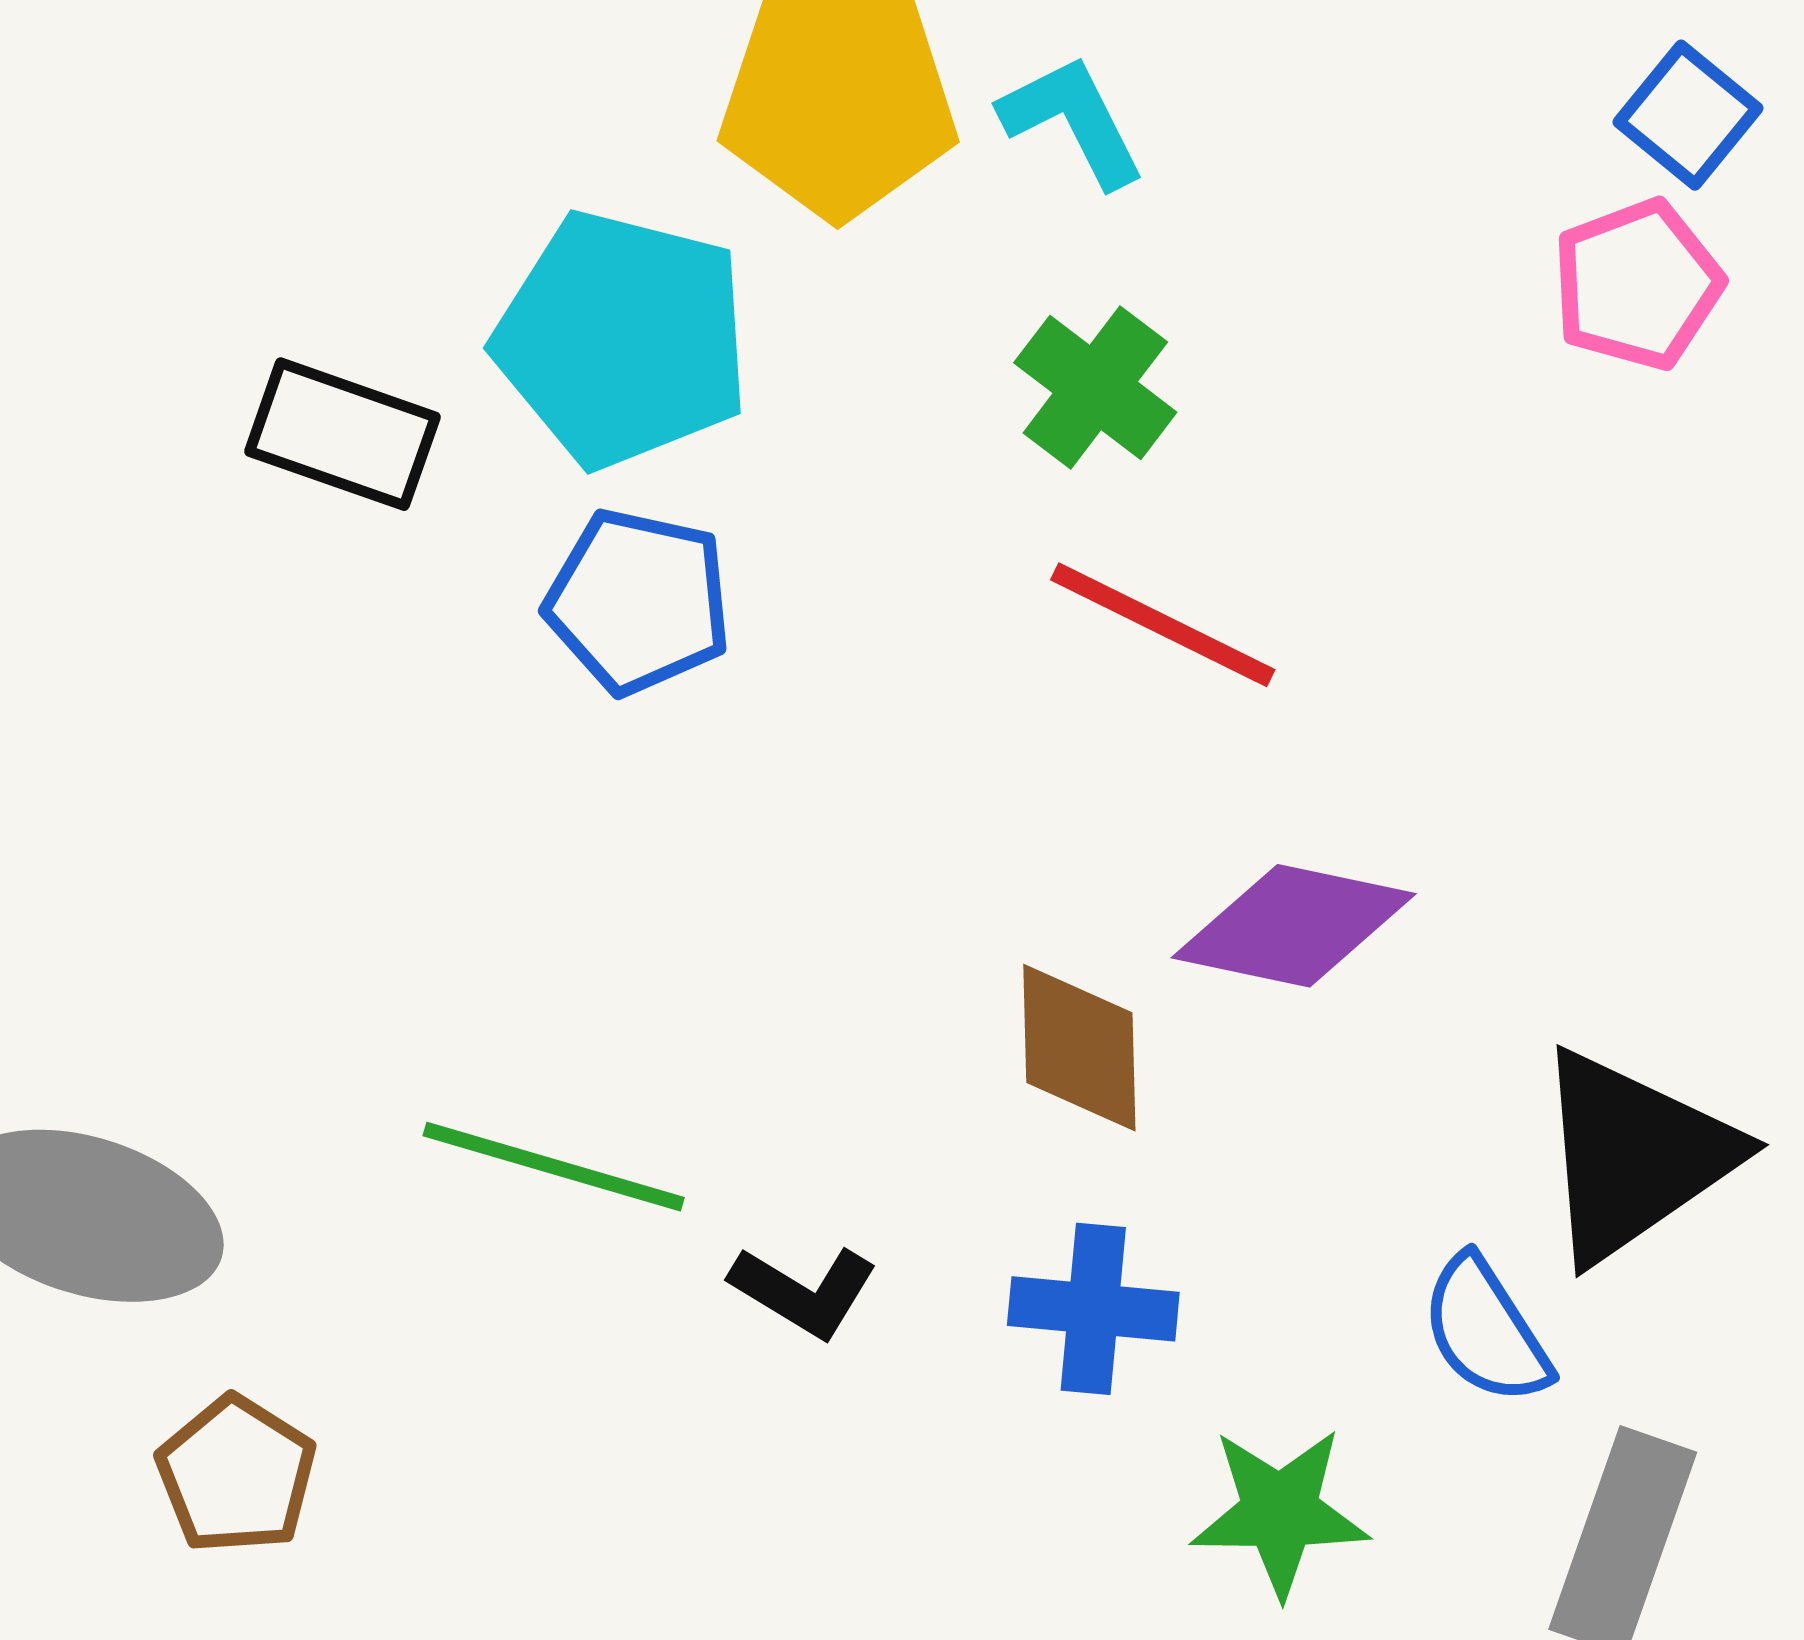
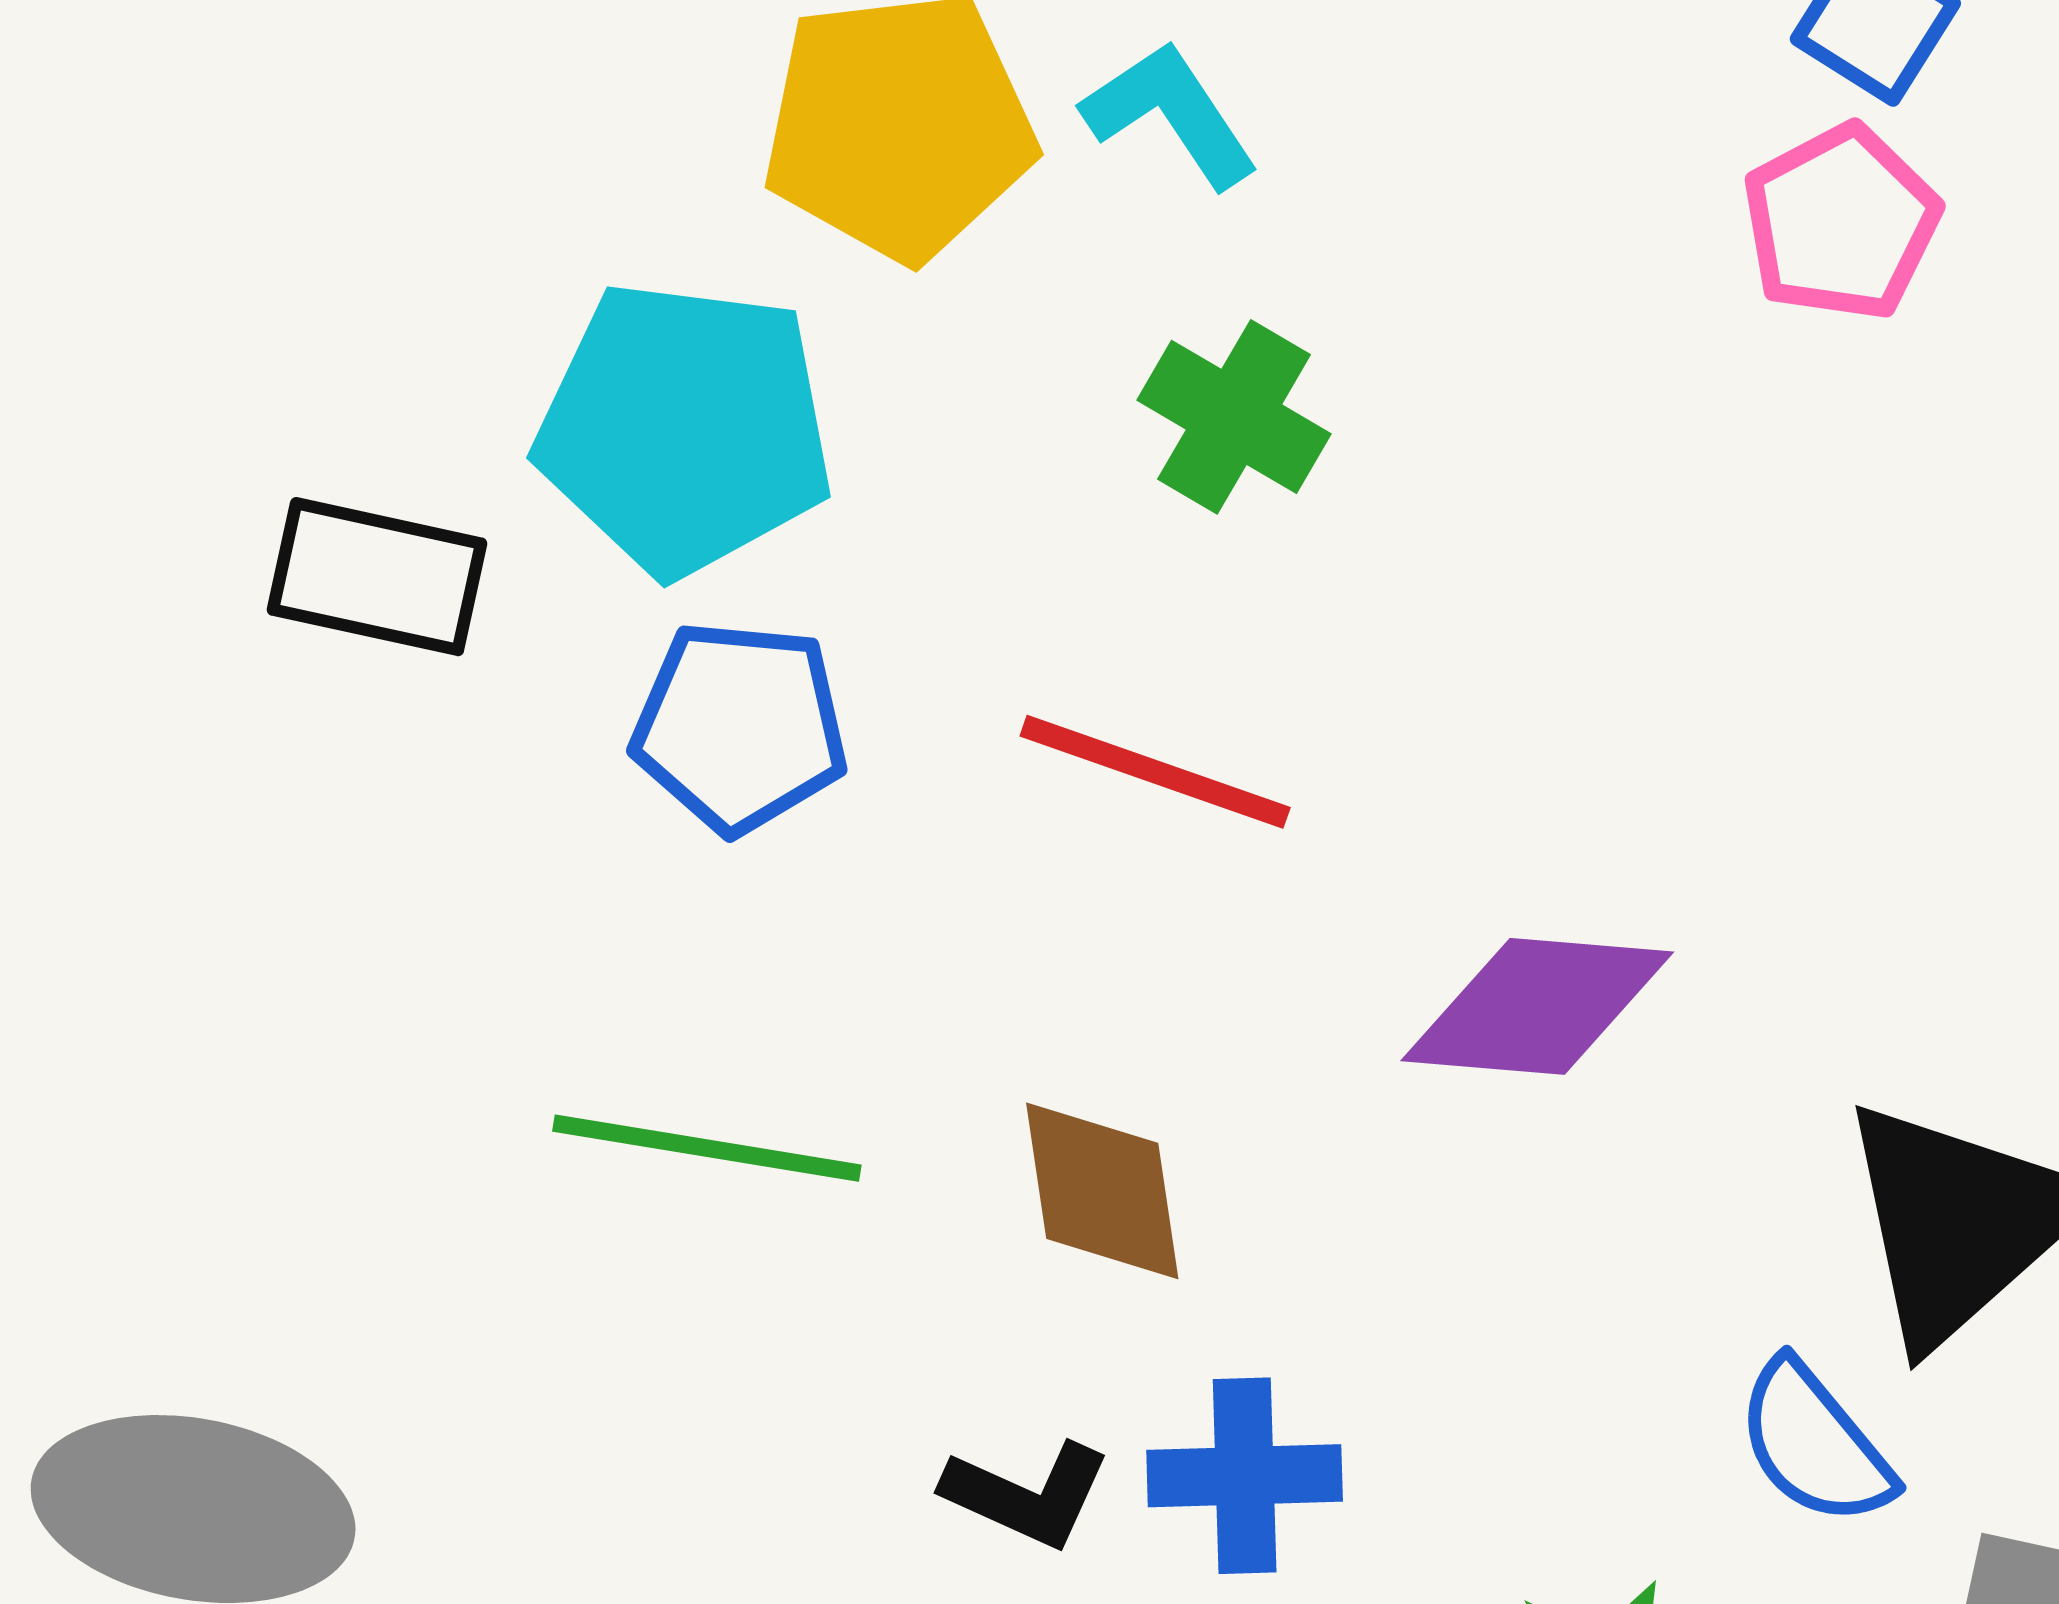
red line: (1163, 625) -> (1155, 772), moved
brown diamond: (1079, 1048) -> (1102, 1191), moved
green line: (554, 1167) -> (707, 1148), moved
blue cross: (1093, 1309) -> (1245, 1476), moved

